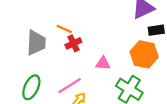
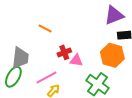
gray trapezoid: (36, 43) -> (20, 58), moved
red cross: (73, 43) -> (64, 52), moved

